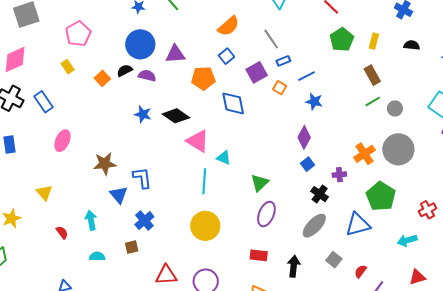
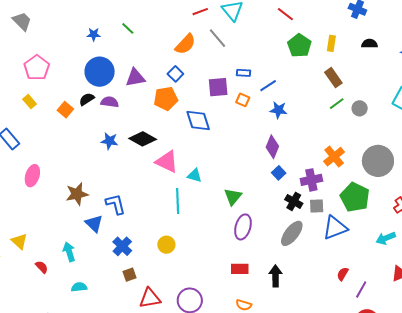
gray line: (271, 39) -> (218, 38), moved
blue square: (226, 56) -> (175, 74), moved
blue rectangle: (283, 61) -> (244, 73), turned 32
purple square: (257, 72) -> (218, 87), turned 30
gray circle: (398, 149) -> (378, 161), moved
purple cross: (339, 175) -> (311, 180), size x1.5
yellow triangle: (44, 193) -> (19, 241), moved
yellow circle: (205, 226) -> (166, 245), moved, size x0.6
brown square: (132, 247) -> (130, 275), moved
gray square: (334, 260) -> (317, 206), moved, turned -35

